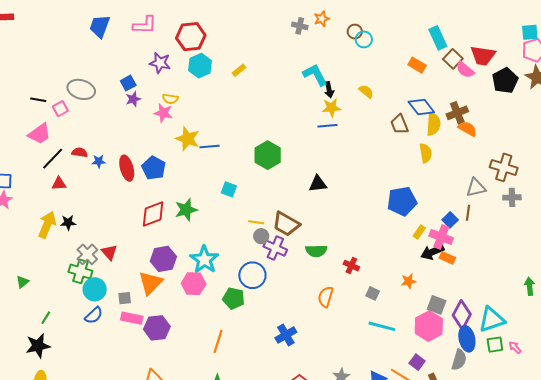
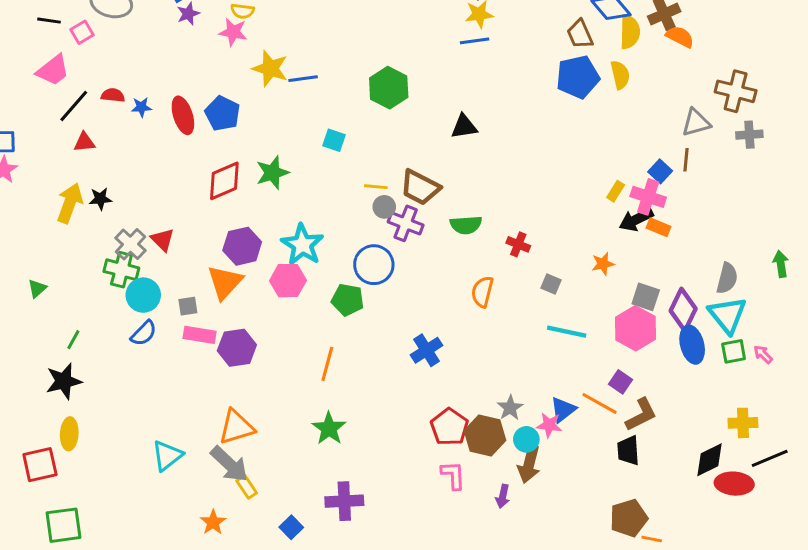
blue pentagon: (402, 201) -> (578, 77), moved
cyan triangle: (492, 320) -> (727, 315), turned -48
gray semicircle: (459, 360) -> (727, 278), moved

